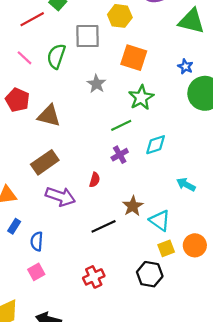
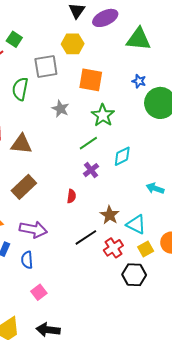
purple arrow: (60, 196) -> (33, 229), moved
pink square: (36, 272) -> (39, 292), moved
red cross: (94, 277) -> (113, 248), moved

